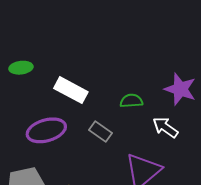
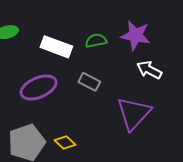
purple star: (180, 89) -> (136, 35), moved
green semicircle: (131, 101) -> (96, 41), moved

